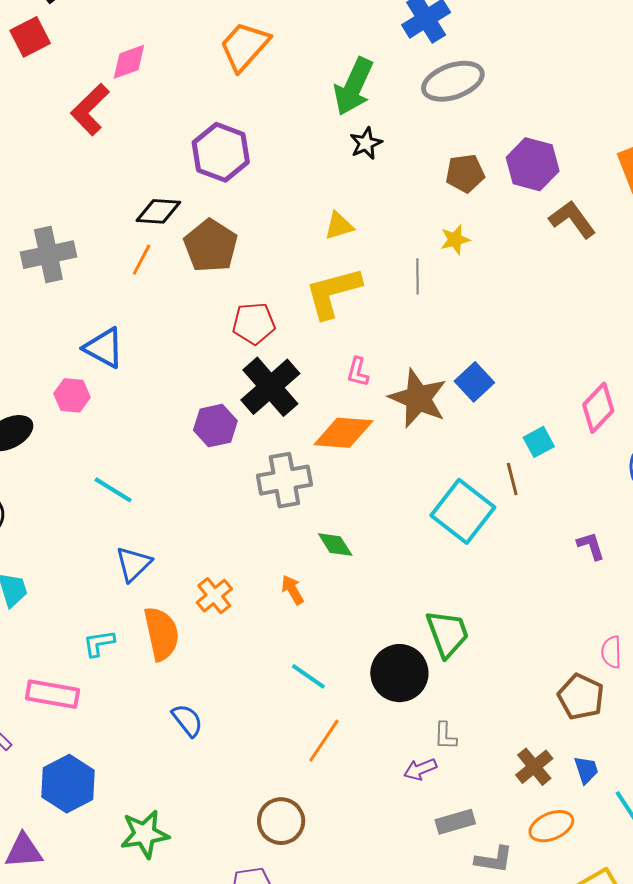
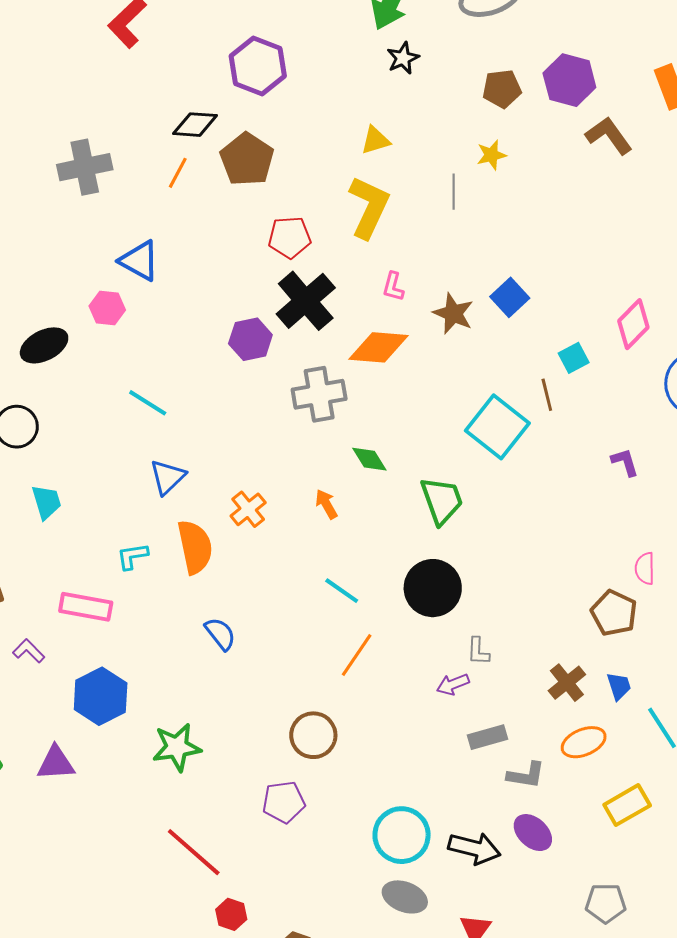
yellow L-shape: (333, 293) -> (369, 207), turned 130
brown star: (418, 398) -> (453, 313), size x0.7
green trapezoid: (447, 633) -> (442, 500), moved

